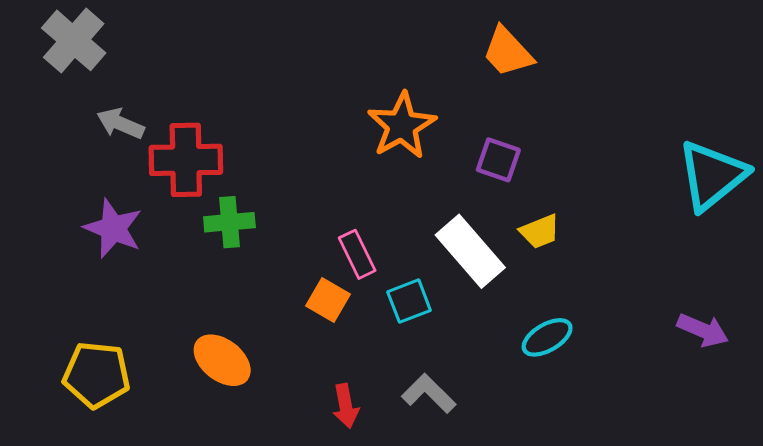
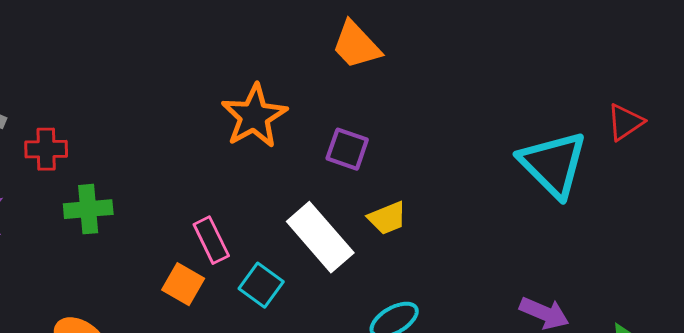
red cross: (186, 160) -> (46, 149), size x0.6
cyan triangle: (712, 175) -> (553, 164), turned -36
cyan square: (409, 301) -> (261, 285), turned -33

